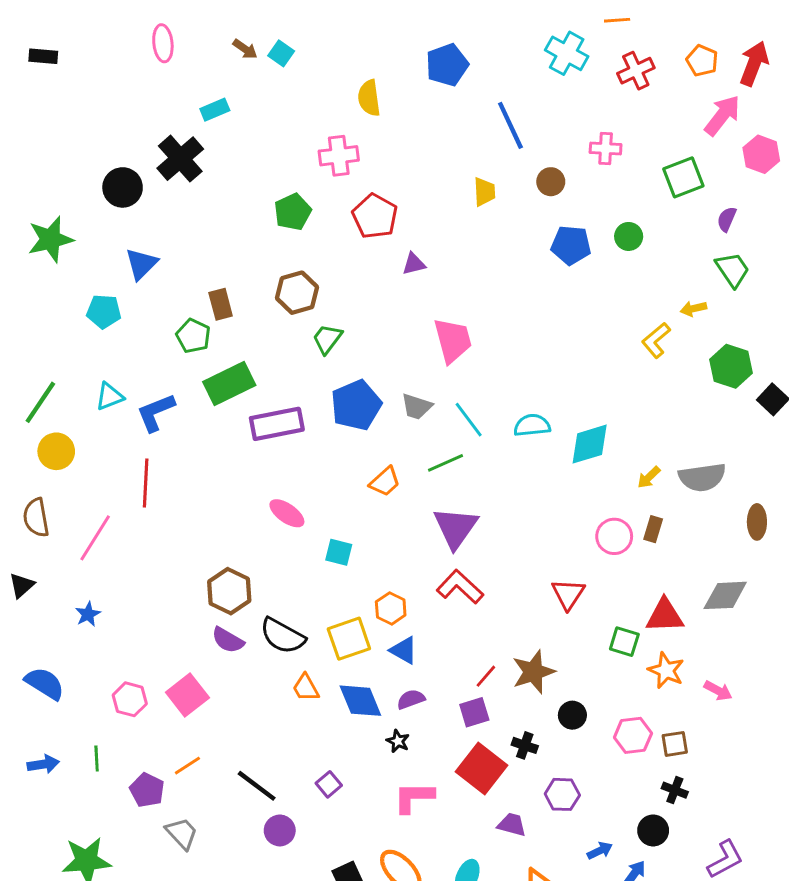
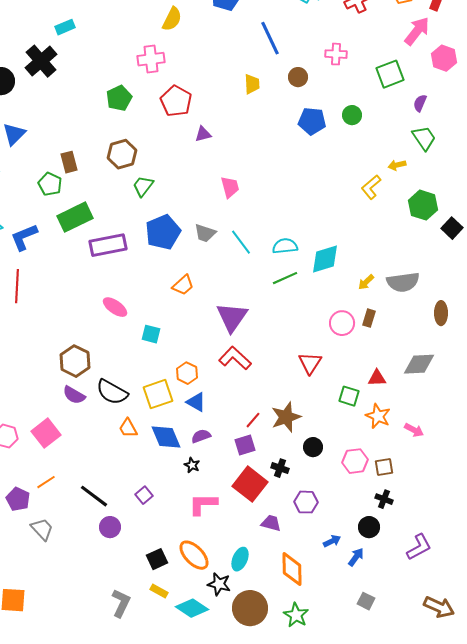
yellow semicircle: (369, 98) -> (172, 19), turned -145
pink trapezoid: (453, 340) -> (230, 187), size x0.7
green line: (446, 463) -> (285, 278), moved
red triangle: (665, 616) -> (377, 378), size x0.7

